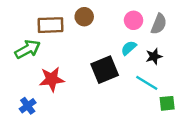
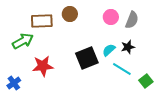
cyan semicircle: (129, 48) -> (109, 50), moved
green square: (167, 103) -> (146, 81), moved, turned -32
blue cross: (28, 106) -> (14, 83), moved

